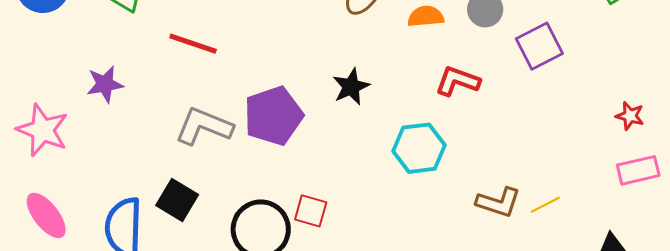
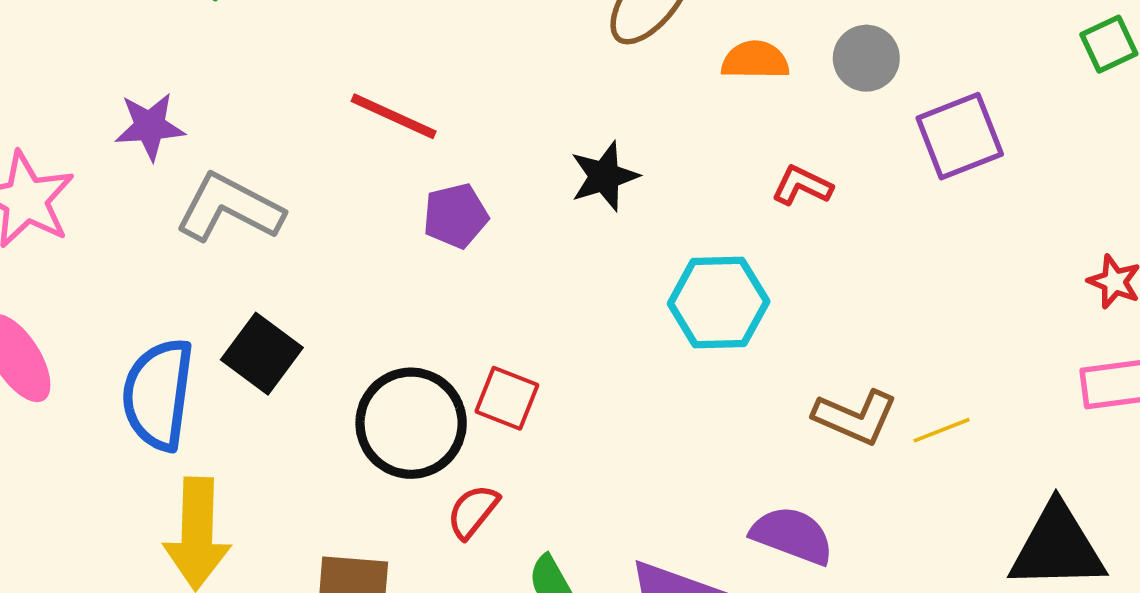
red line: (193, 44) -> (394, 116), moved
red L-shape: (457, 81) -> (802, 186), size x0.7
purple pentagon: (273, 116) -> (456, 216), size x0.6
gray L-shape: (204, 126) -> (229, 208), moved

